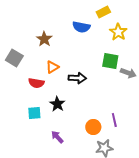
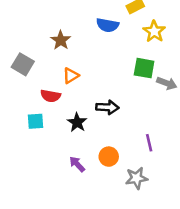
black arrow: (77, 78) -> (107, 107), moved
cyan square: (34, 113) -> (35, 121), moved
orange circle: (93, 127) -> (109, 157), moved

